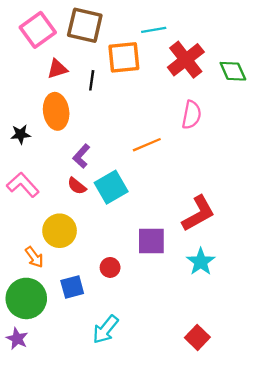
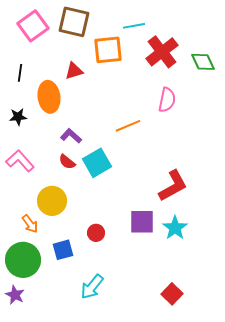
red triangle: (57, 69) -> (74, 71), moved
black line: (92, 80) -> (20, 73), moved
purple L-shape: (81, 156) -> (71, 136), turned 90
purple square: (151, 241) -> (142, 222), moved

